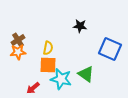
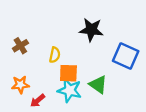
black star: (80, 26) -> (91, 30), size x1.5
orange star: (18, 52) -> (20, 85), moved
orange square: (48, 65) -> (68, 73), moved

